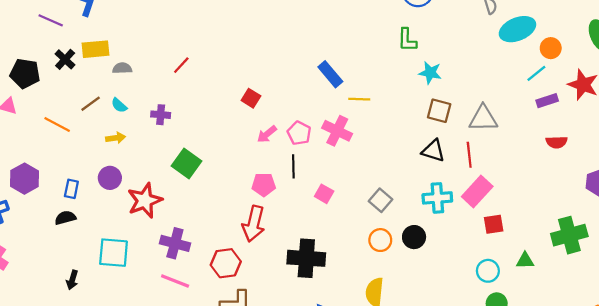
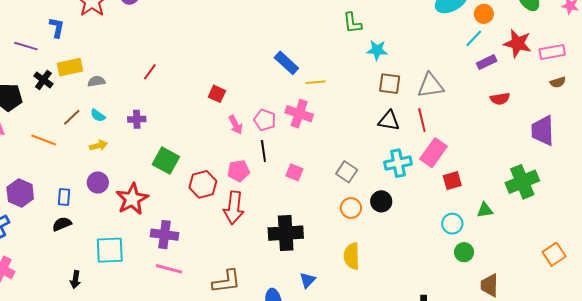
pink arrow: (267, 134) -> (236, 125), turned -72
red hexagon: (226, 263) -> (203, 184), moved

